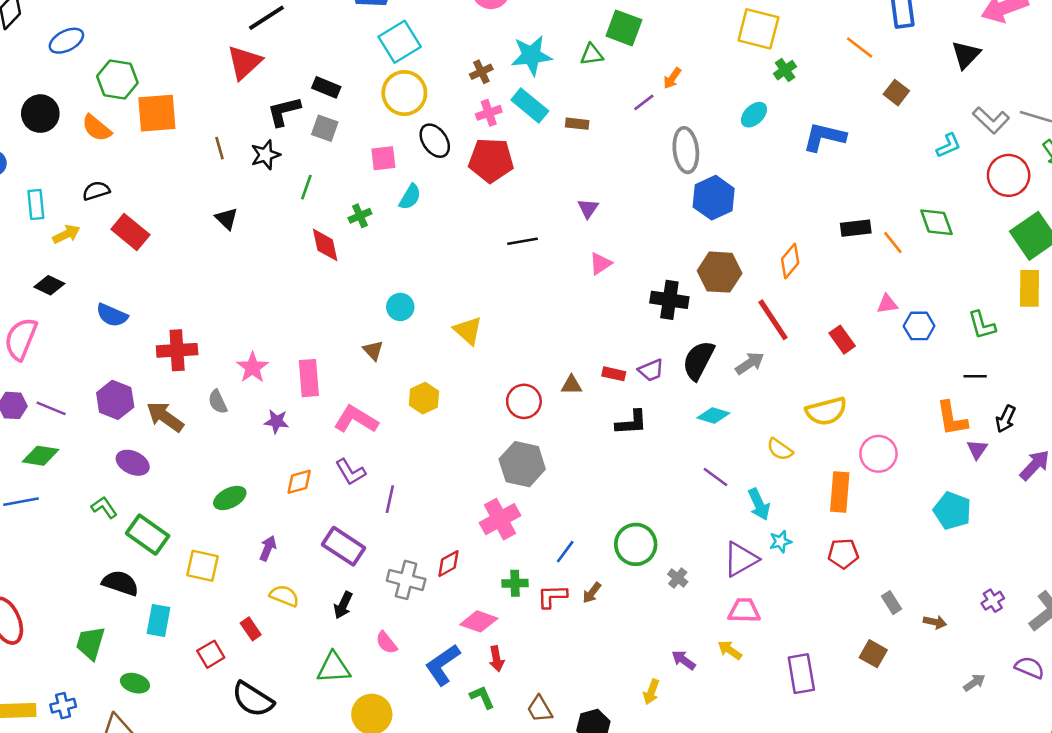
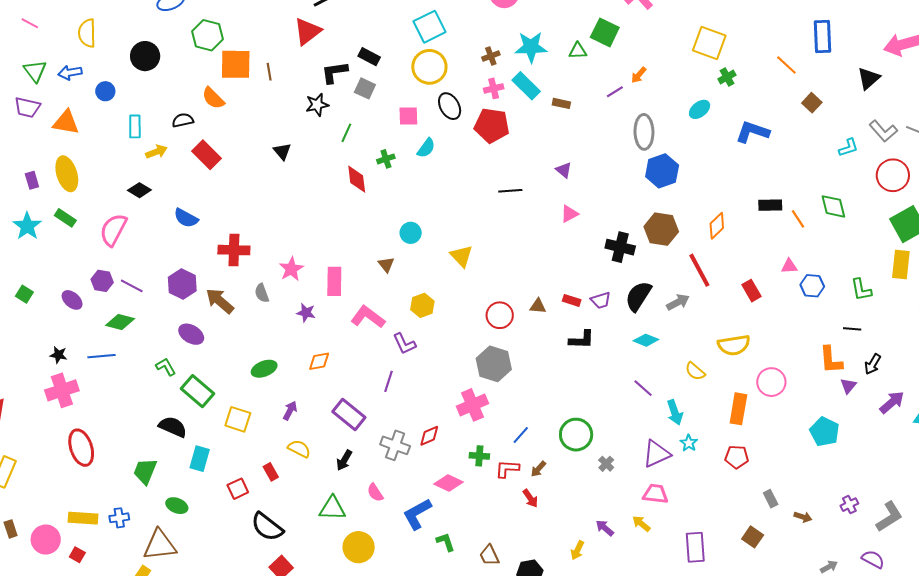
orange semicircle: (97, 128) -> (213, 98), moved
brown line: (219, 148) -> (269, 72), moved
purple triangle: (588, 208) -> (564, 170), turned -30
purple L-shape: (350, 472) -> (404, 344), moved
cyan star: (780, 542) -> (689, 443), turned -30
red arrow: (496, 659) -> (530, 498), moved, turned -30

